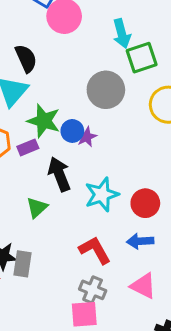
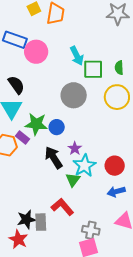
green square: (142, 58) -> (93, 69), turned 30
purple star: (87, 137) -> (75, 148), moved
purple rectangle: (28, 147) -> (22, 137), moved, turned 72
green triangle: (37, 208) -> (73, 180), moved
red L-shape: (95, 250) -> (62, 207), moved

